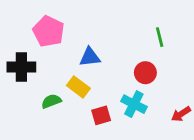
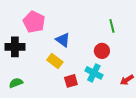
blue triangle: (90, 57) -> (63, 40), turned 42
green semicircle: (51, 101) -> (16, 83), moved

